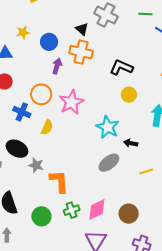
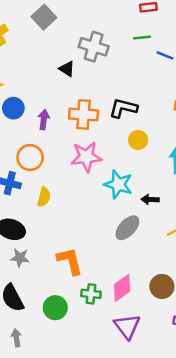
blue circle: (49, 42) -> (13, 108), moved
orange cross: (81, 52) -> (83, 114), moved
pink star: (71, 102) -> (86, 157), moved, turned 30
gray star: (36, 165) -> (20, 258), moved
green cross: (72, 210) -> (91, 294), turned 35

